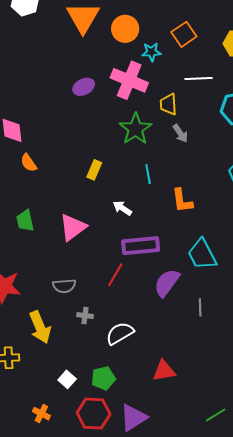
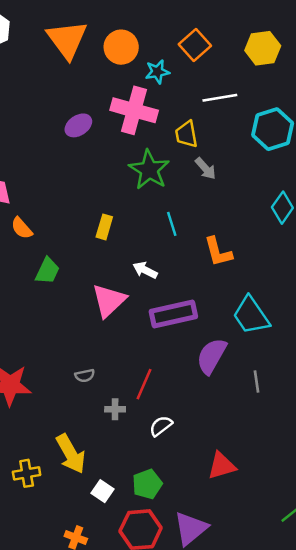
green trapezoid: (25, 221) -> (47, 271), moved, turned -135
pink triangle: (73, 227) -> (109, 301), moved
red line: (115, 275) -> (144, 384), moved
gray semicircle: (64, 286) -> (85, 376), size x0.7
yellow arrow: (40, 327) -> (71, 454), moved
white semicircle: (120, 333) -> (161, 426), size x0.7

